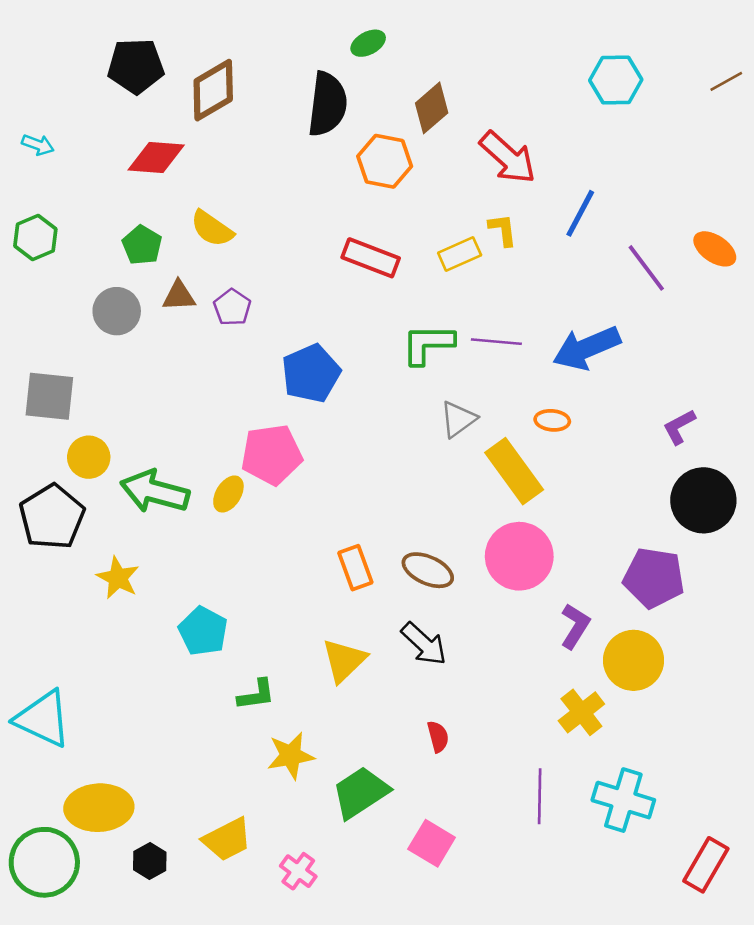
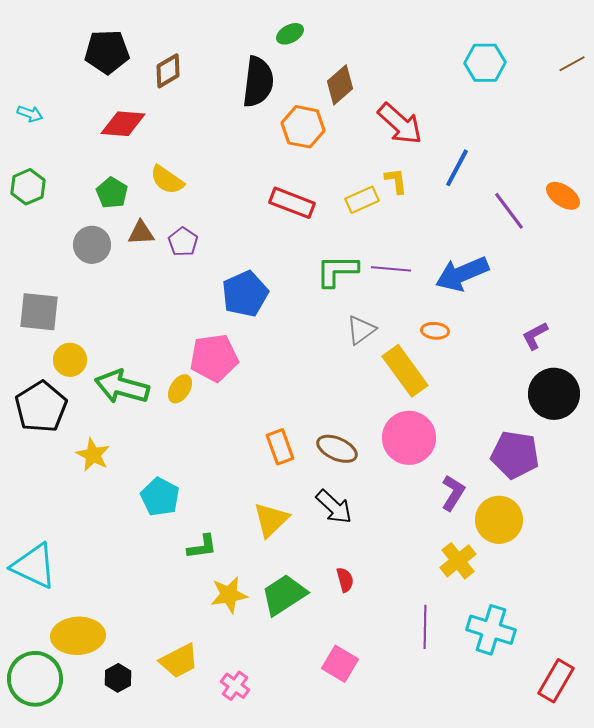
brown diamond: (213, 90) -> (168, 71), size x0.7
green trapezoid: (360, 792) -> (284, 595), moved

